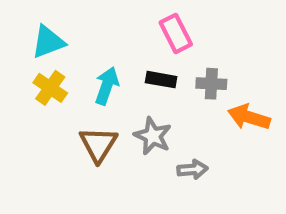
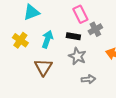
cyan triangle: (48, 42) -> (31, 12), moved
gray cross: (211, 84) -> (95, 29), moved, turned -32
gray star: (153, 136) -> (77, 56), moved

